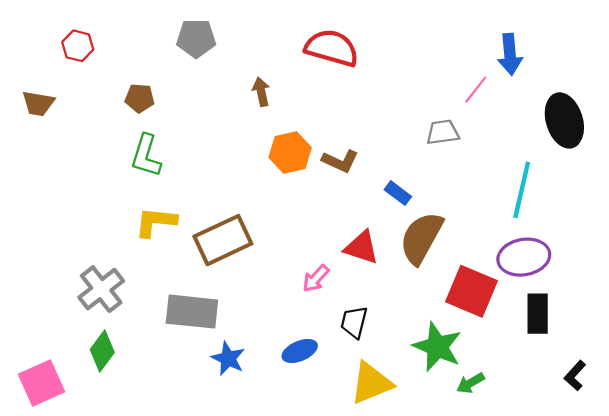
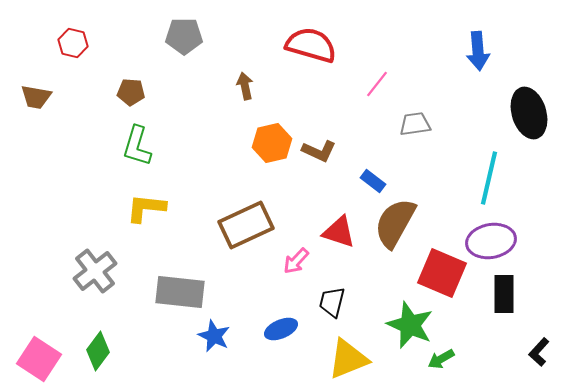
pink line: (476, 90) -> (377, 84), moved
brown rectangle: (223, 240) -> (246, 225), moved
green diamond: (102, 351) -> (98, 351), moved
pink square: (41, 383) -> (39, 359), turned -33

